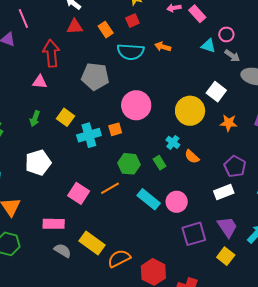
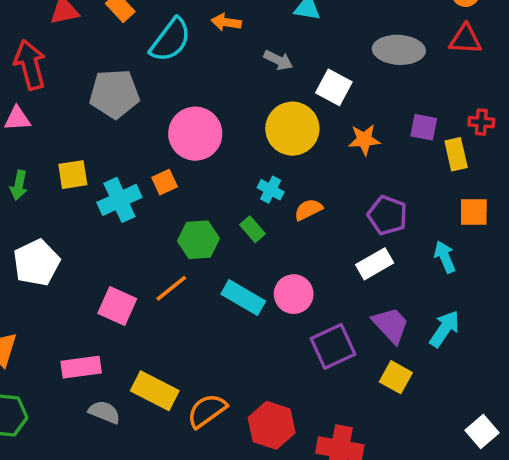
cyan semicircle: (131, 52) -> (170, 40), turned -48
gray arrow: (232, 56) -> (278, 60), moved
yellow square: (65, 117) -> (73, 175), turned -36
orange semicircle: (192, 157) -> (308, 210), turned 119

